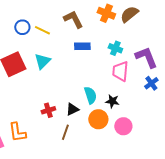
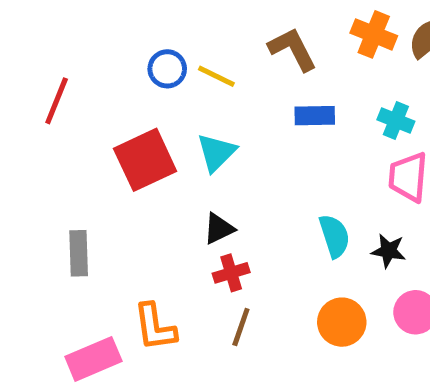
black triangle: (72, 109) -> (219, 229), moved
orange circle: (98, 119) -> (342, 322), moved
brown line: (65, 132) -> (241, 327), moved

